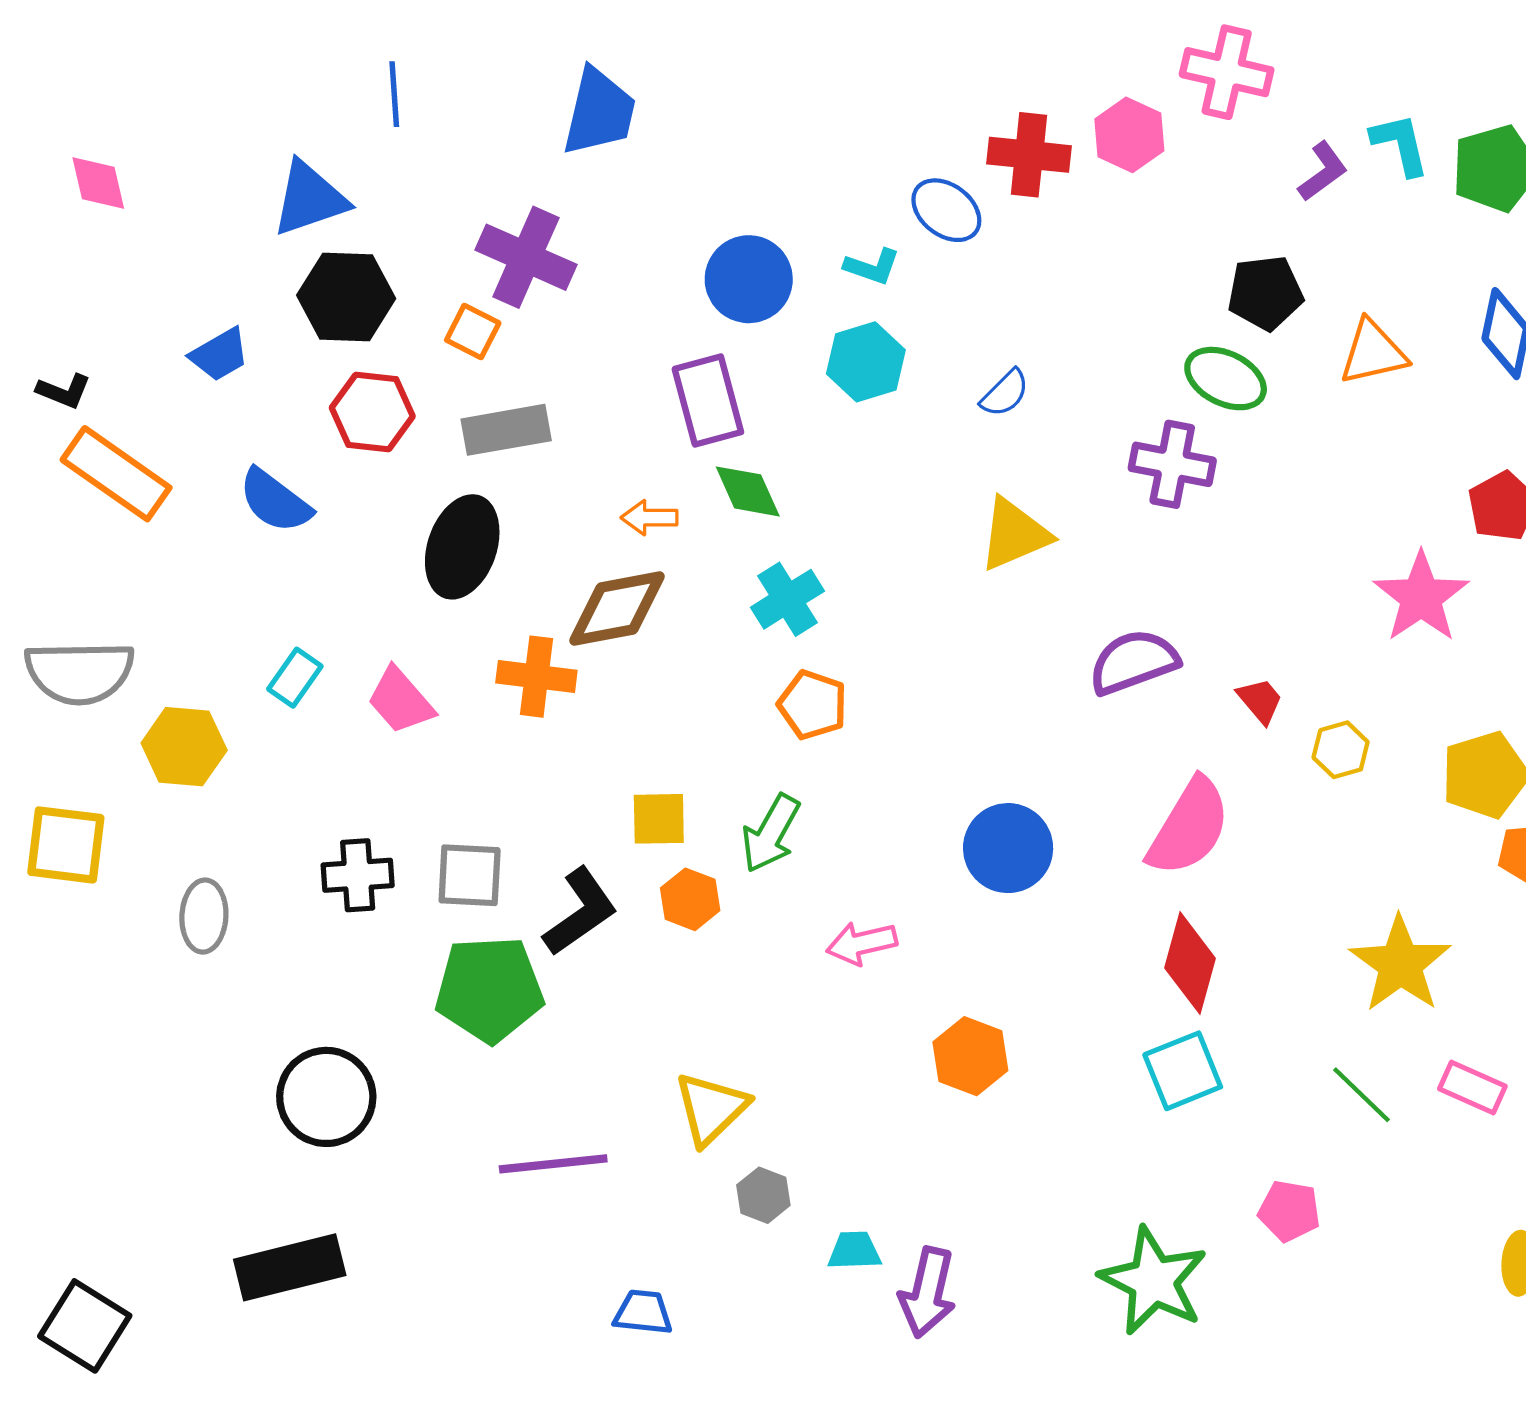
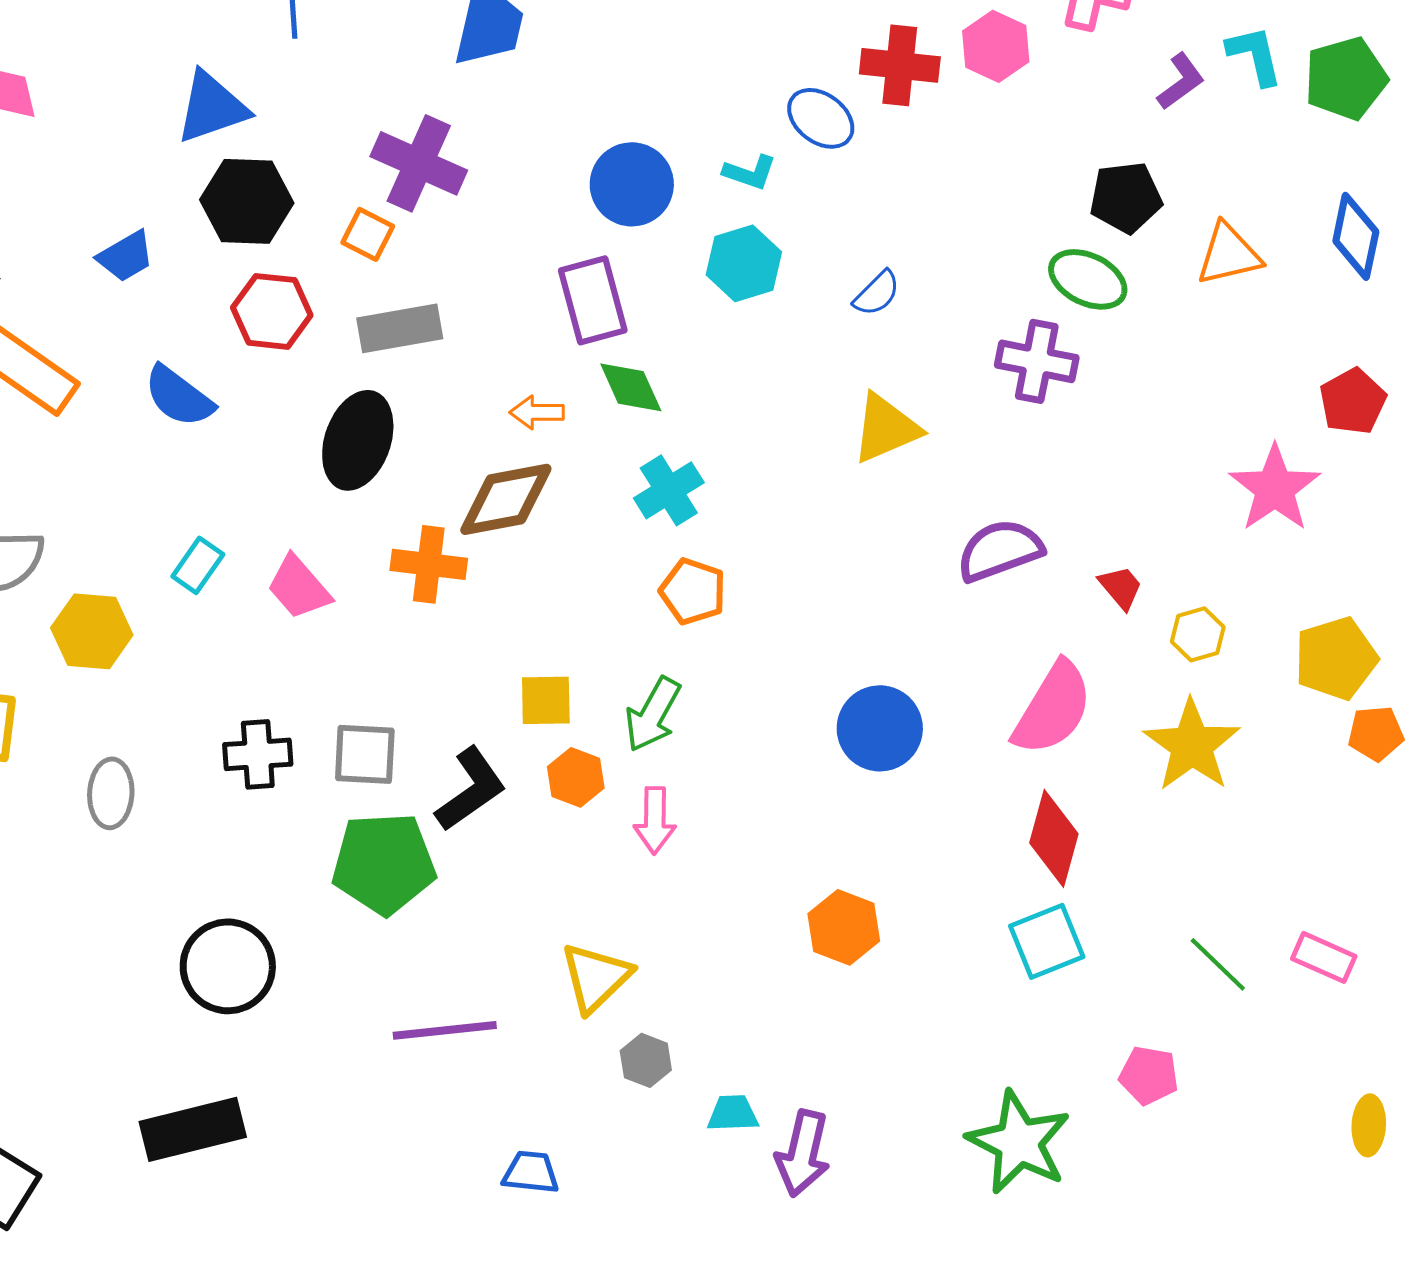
pink arrow: (862, 943) -> (655, 820), moved, turned -76
yellow star: (1400, 964) -> (1192, 745), moved

